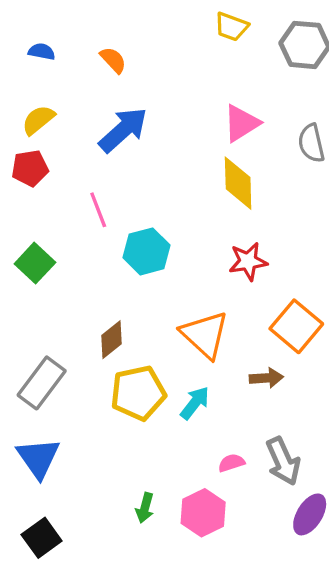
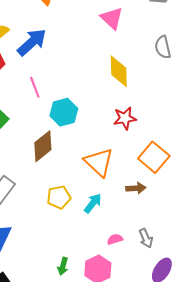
pink triangle: (241, 123) -> (112, 18), moved, turned -45
blue arrow: (123, 130) -> (32, 42), moved
brown diamond: (112, 340) -> (43, 146), moved, size x1.4
yellow pentagon: (138, 393) -> (59, 197), size x0.7
gray arrow: (283, 461) -> (146, 238), size x0.7

